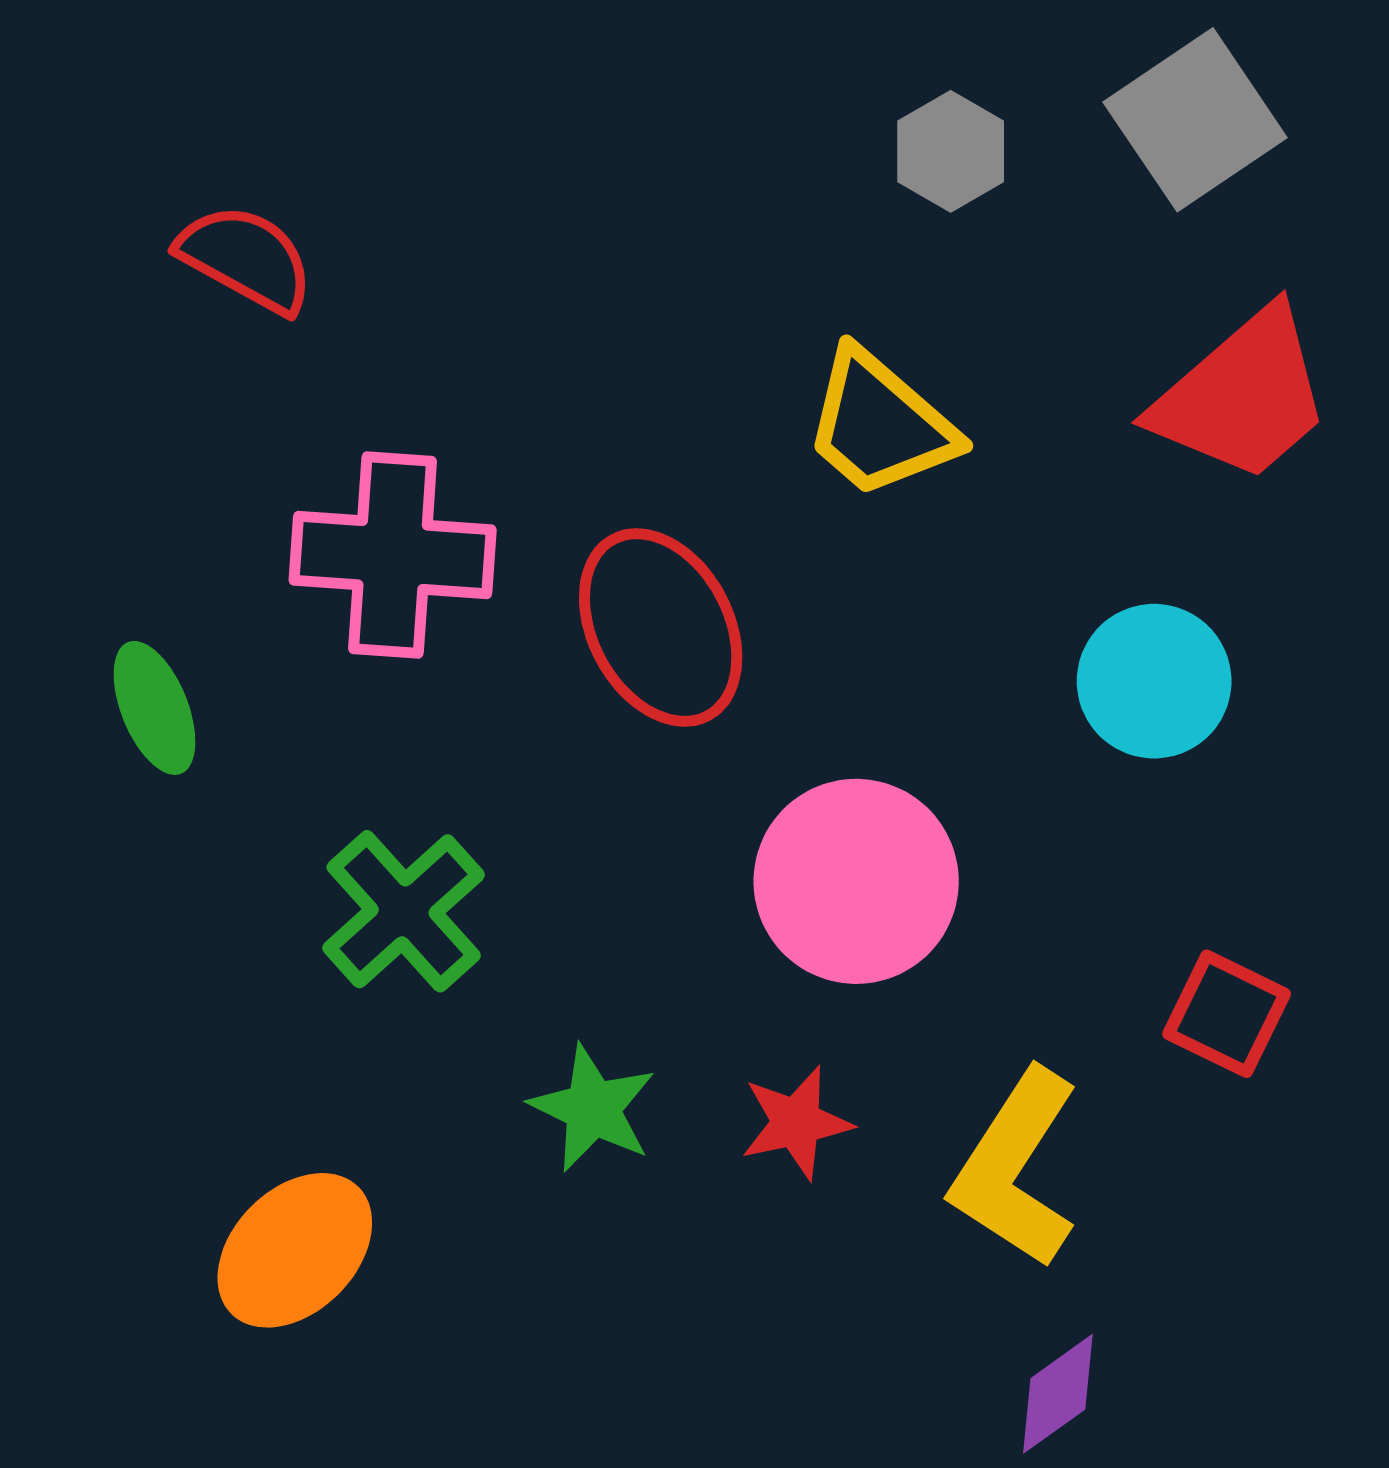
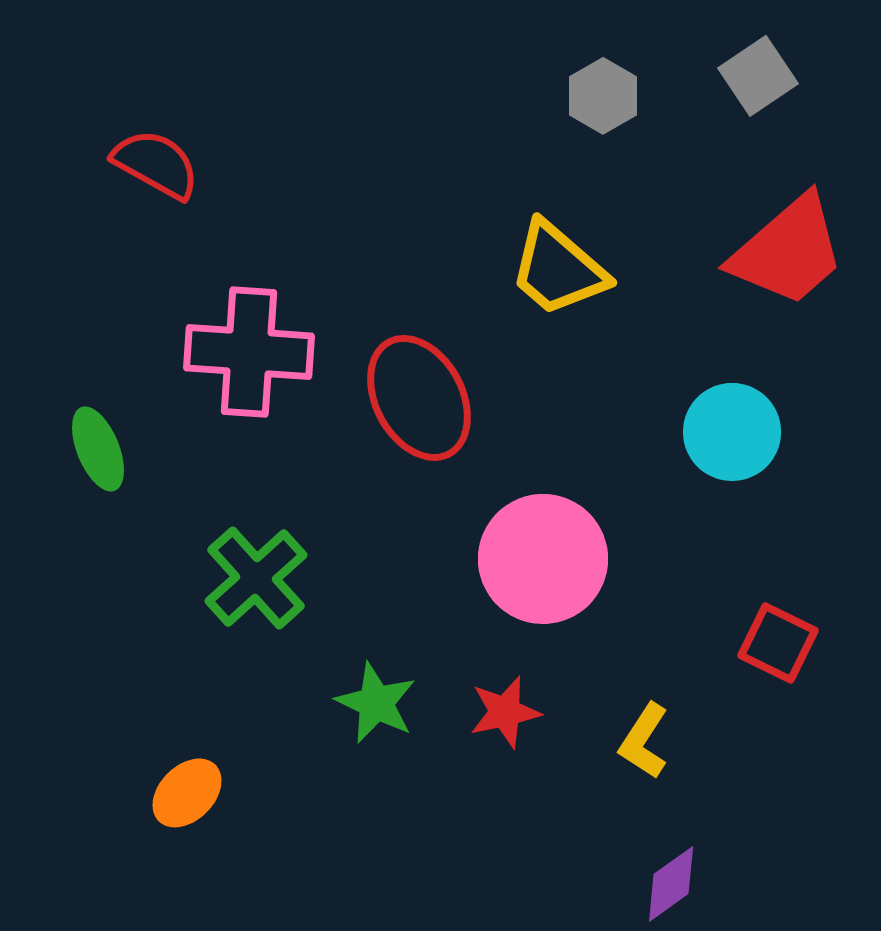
gray square: (1195, 120) -> (758, 76), size x0.7
yellow L-shape: (1015, 1168) -> (644, 741), size x0.6
orange ellipse: (295, 1250) -> (187, 793), size x0.7

